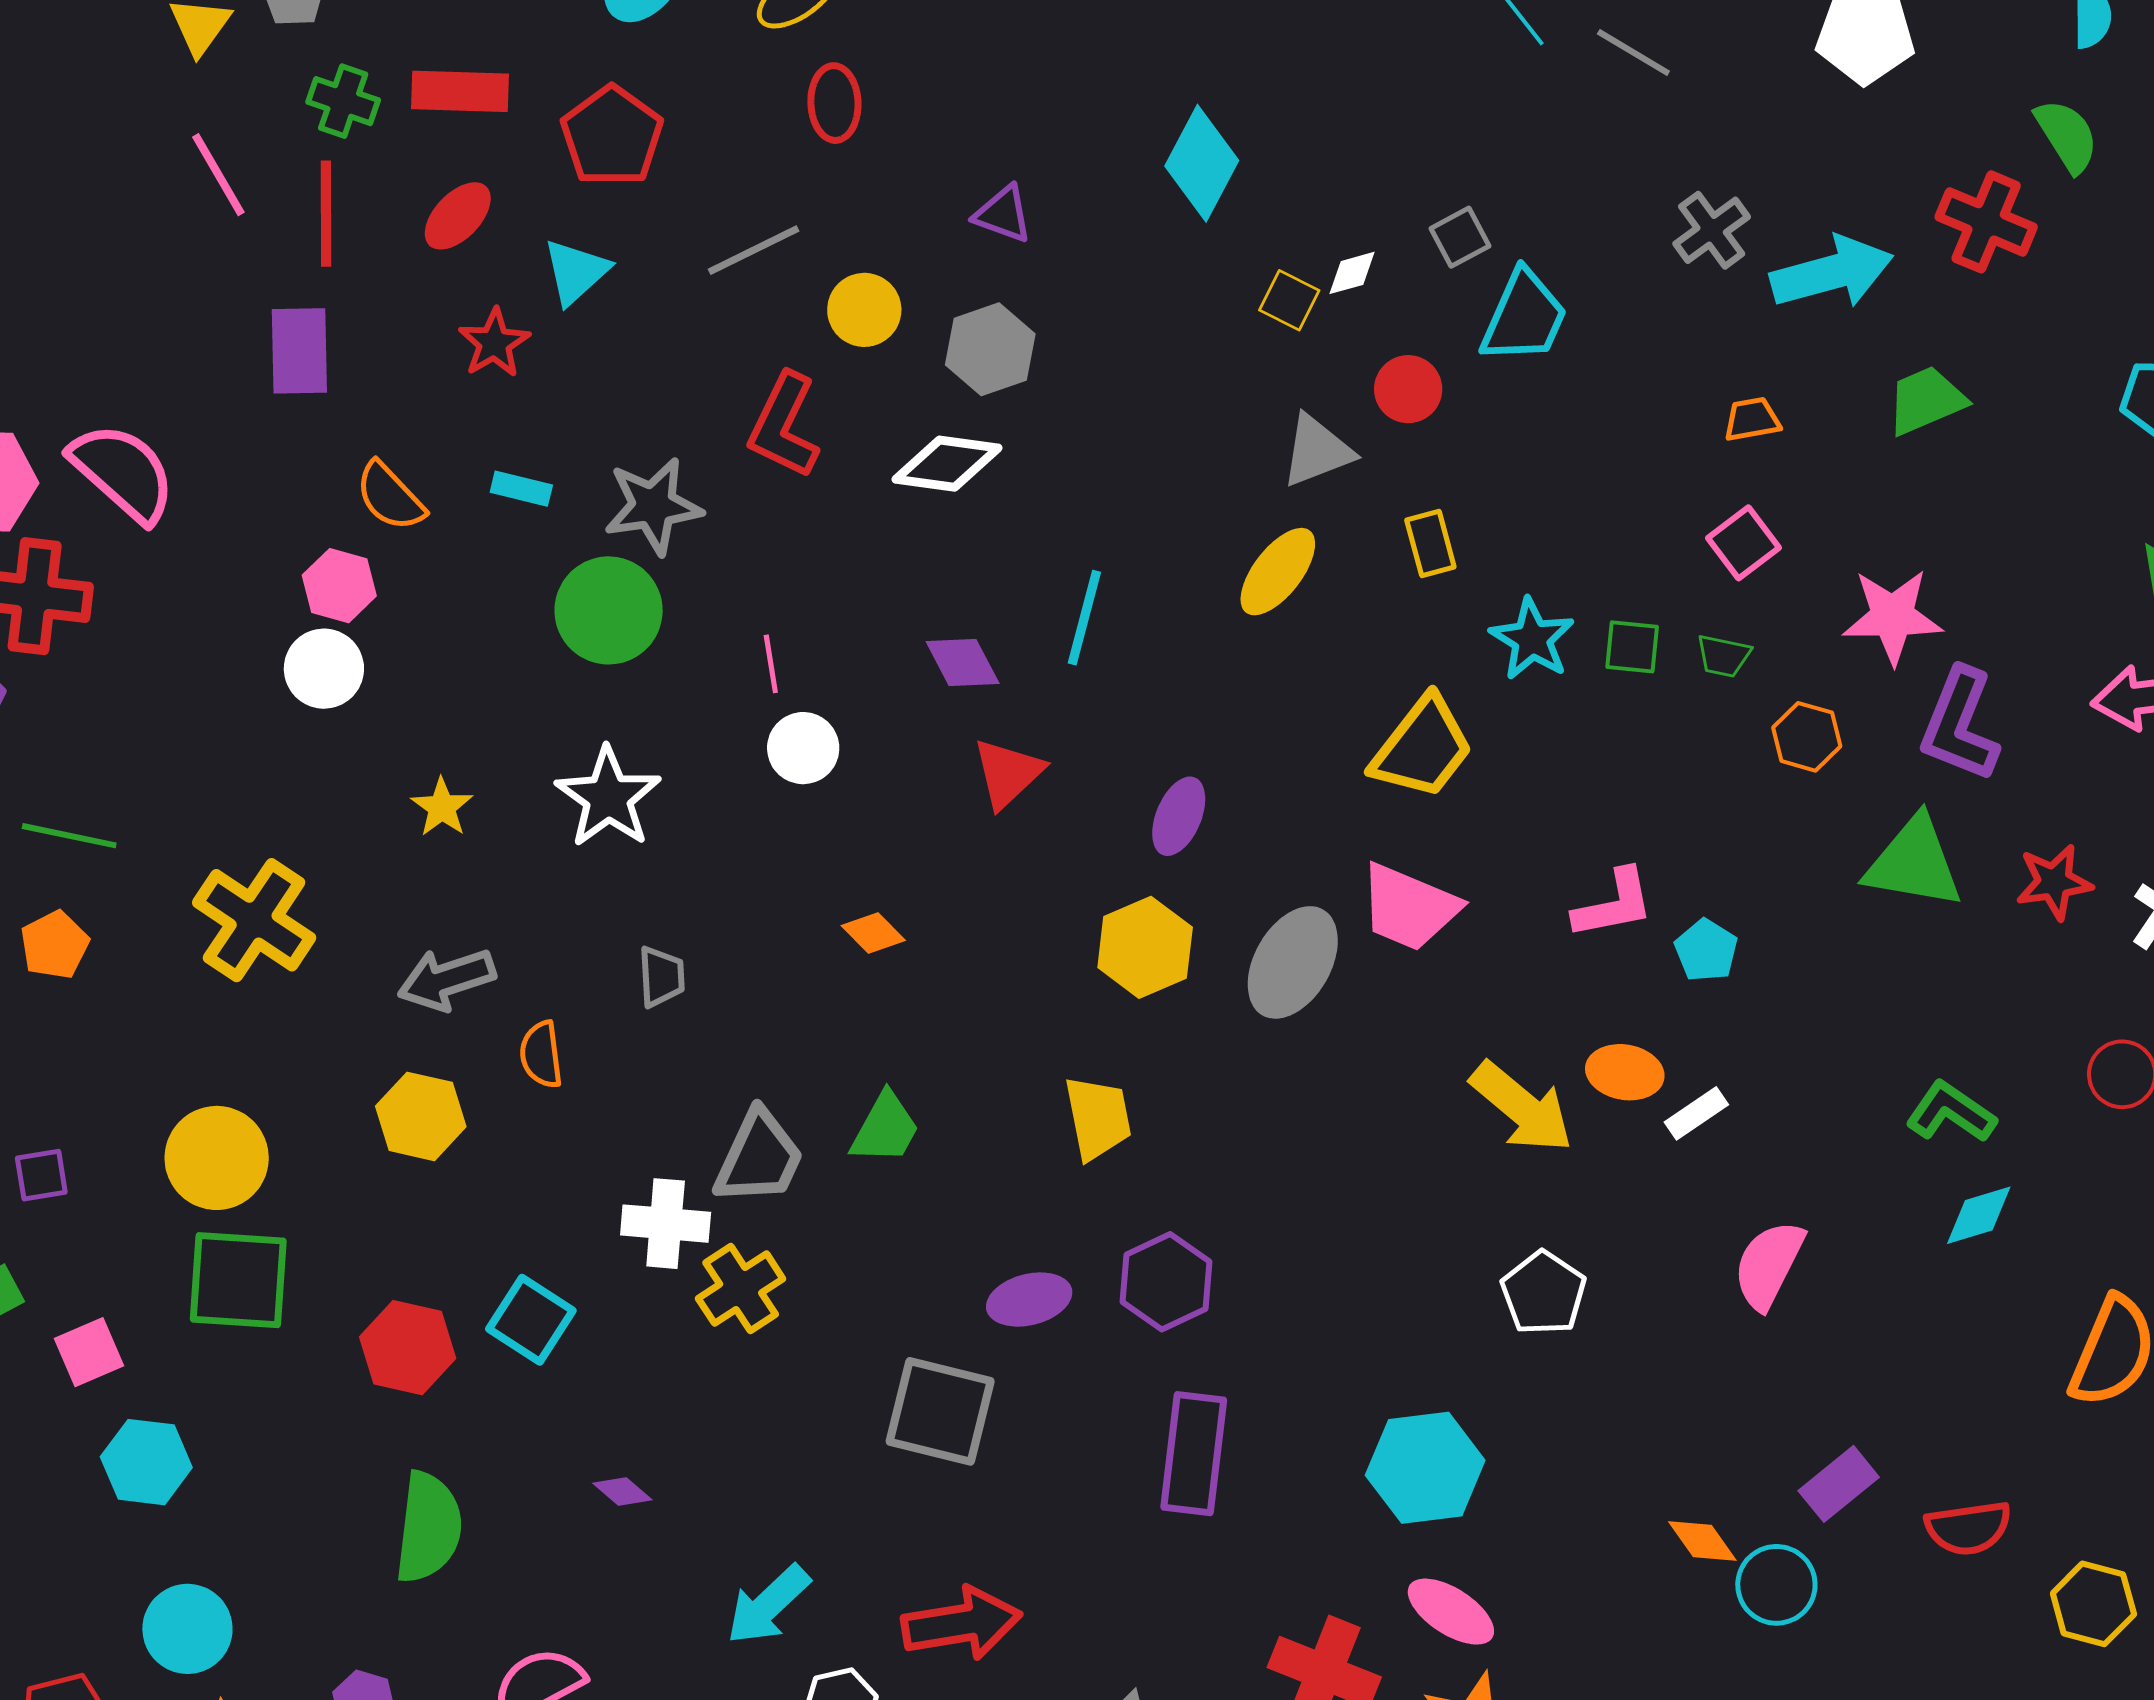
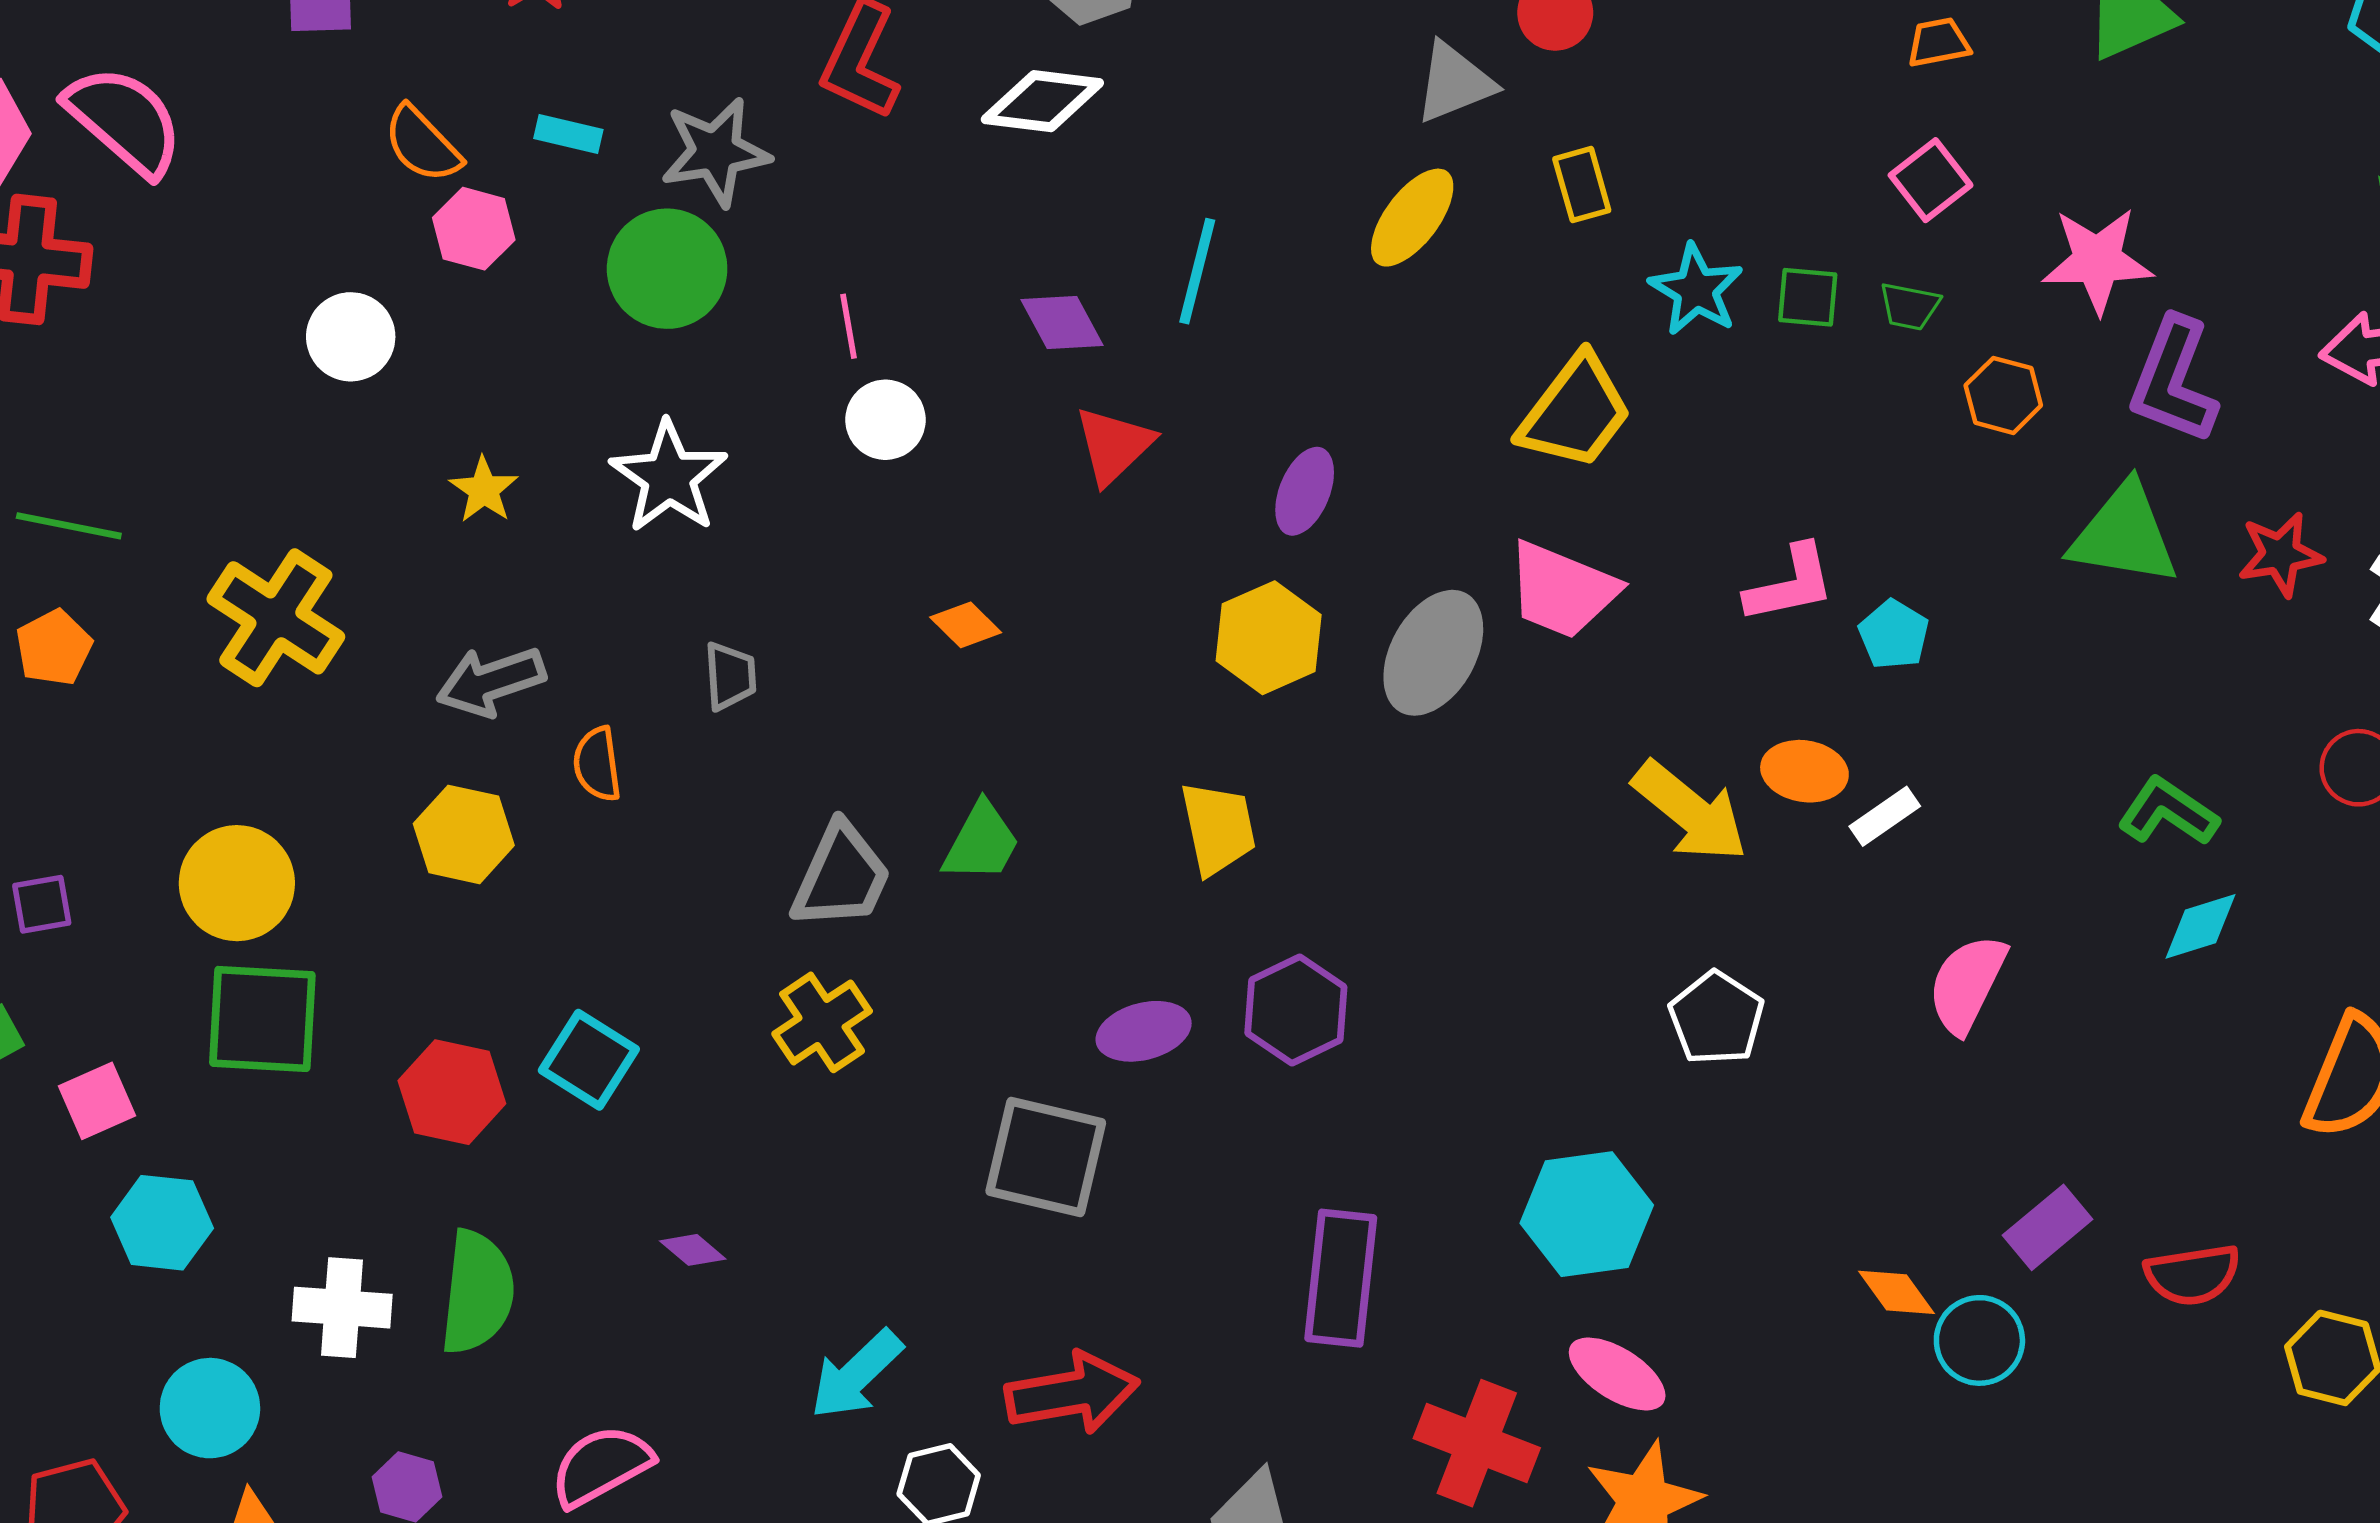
pink hexagon: (339, 586) -> (474, 229), moved
white cross: (666, 1224) -> (342, 1308), moved
purple rectangle: (1194, 1454) -> (1341, 1278), moved

